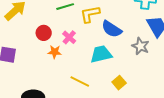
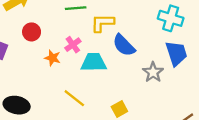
red circle: (44, 33) -> (32, 32), moved
cyan trapezoid: (101, 54) -> (94, 62), moved

